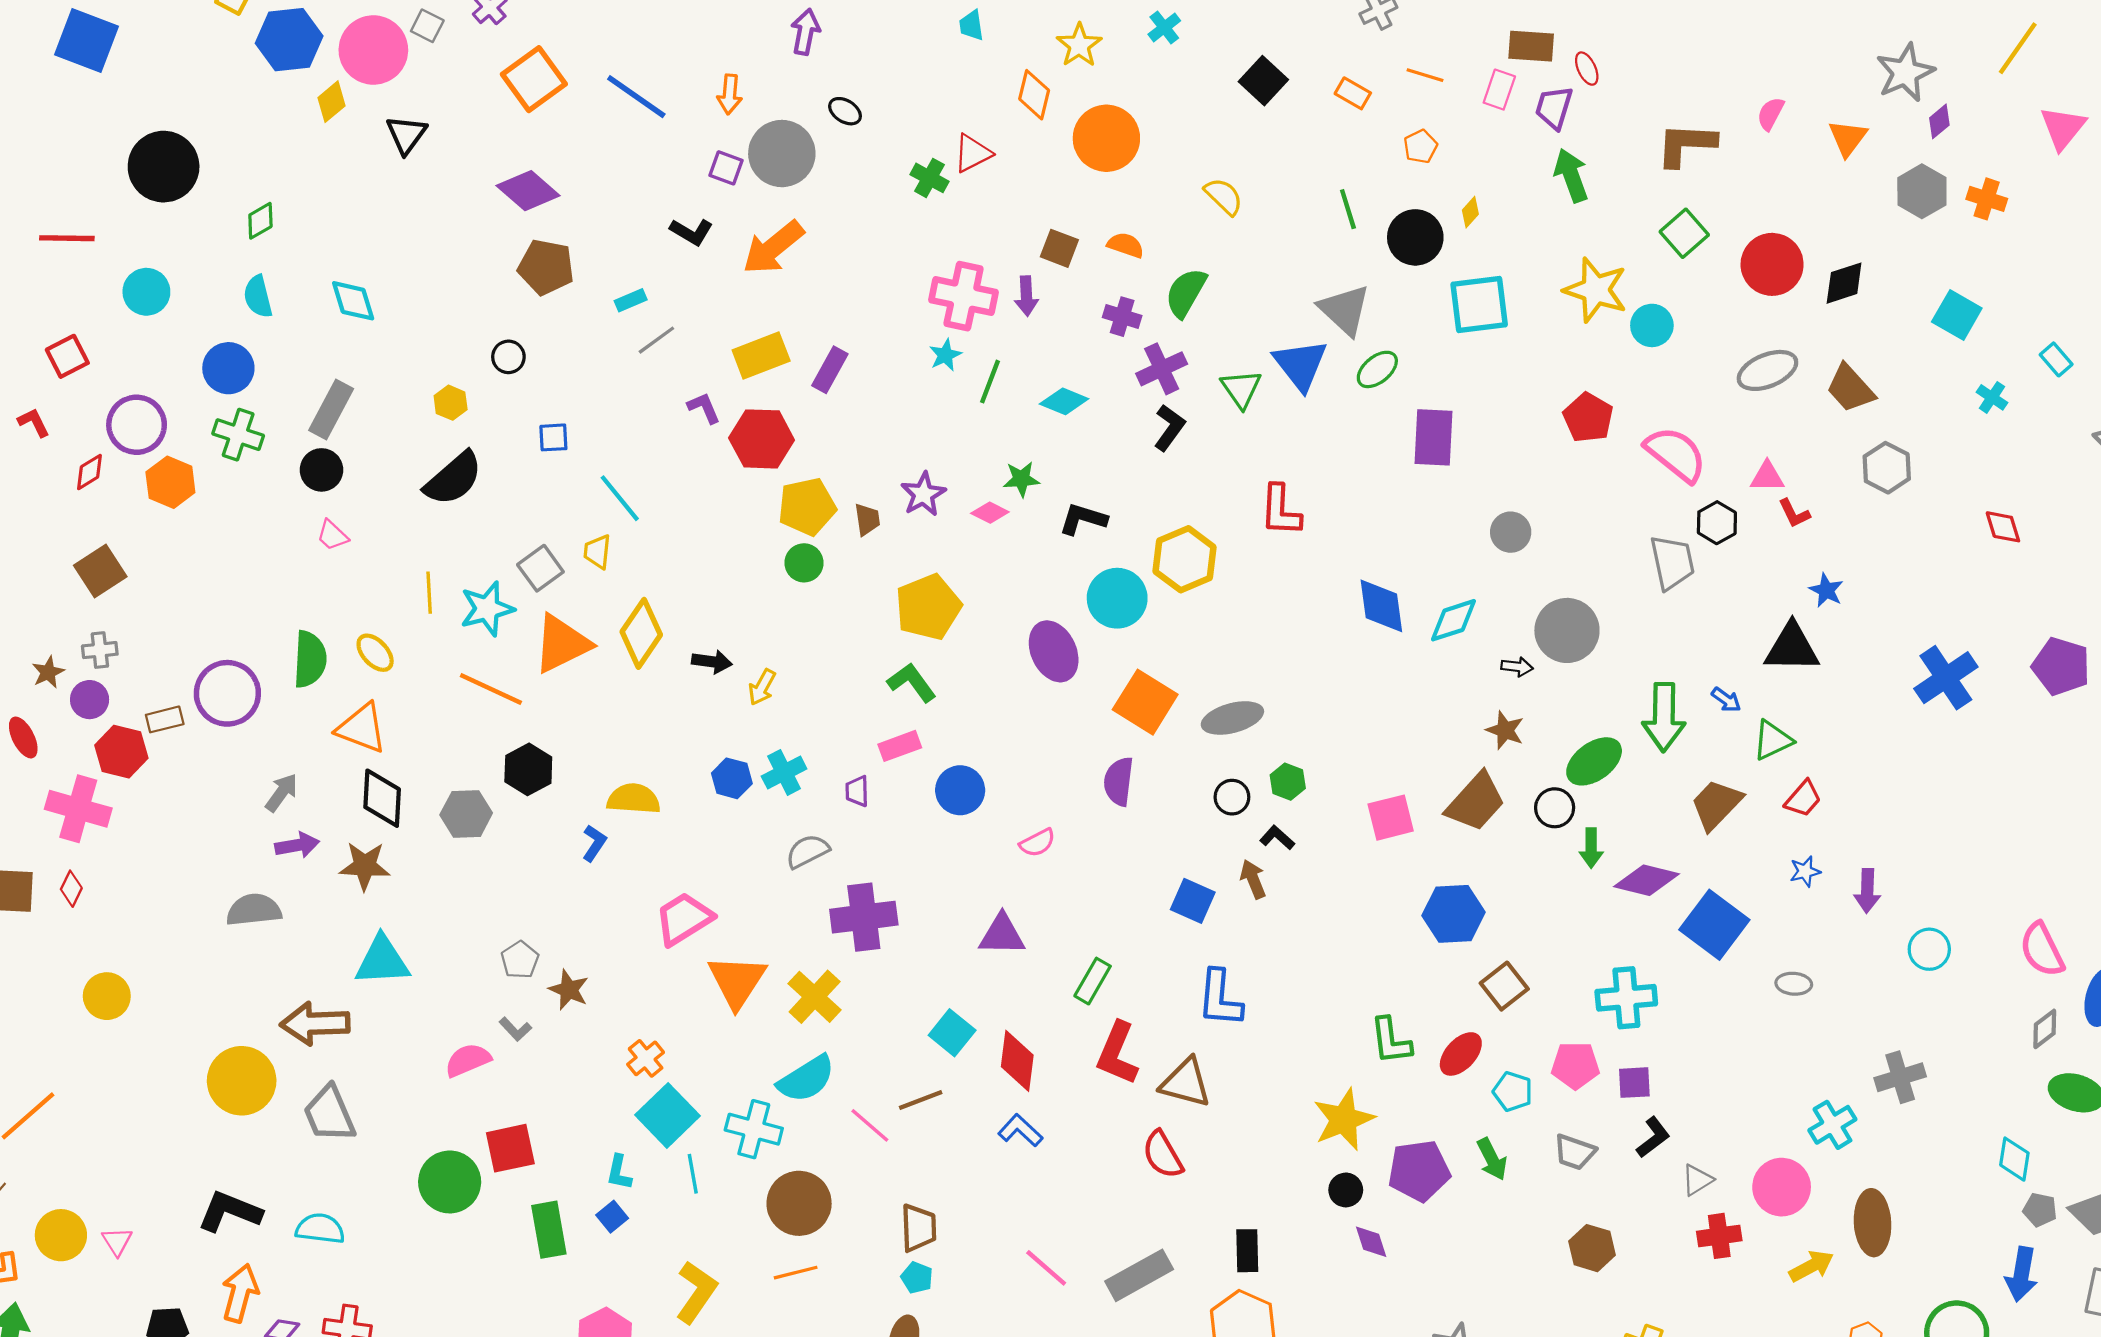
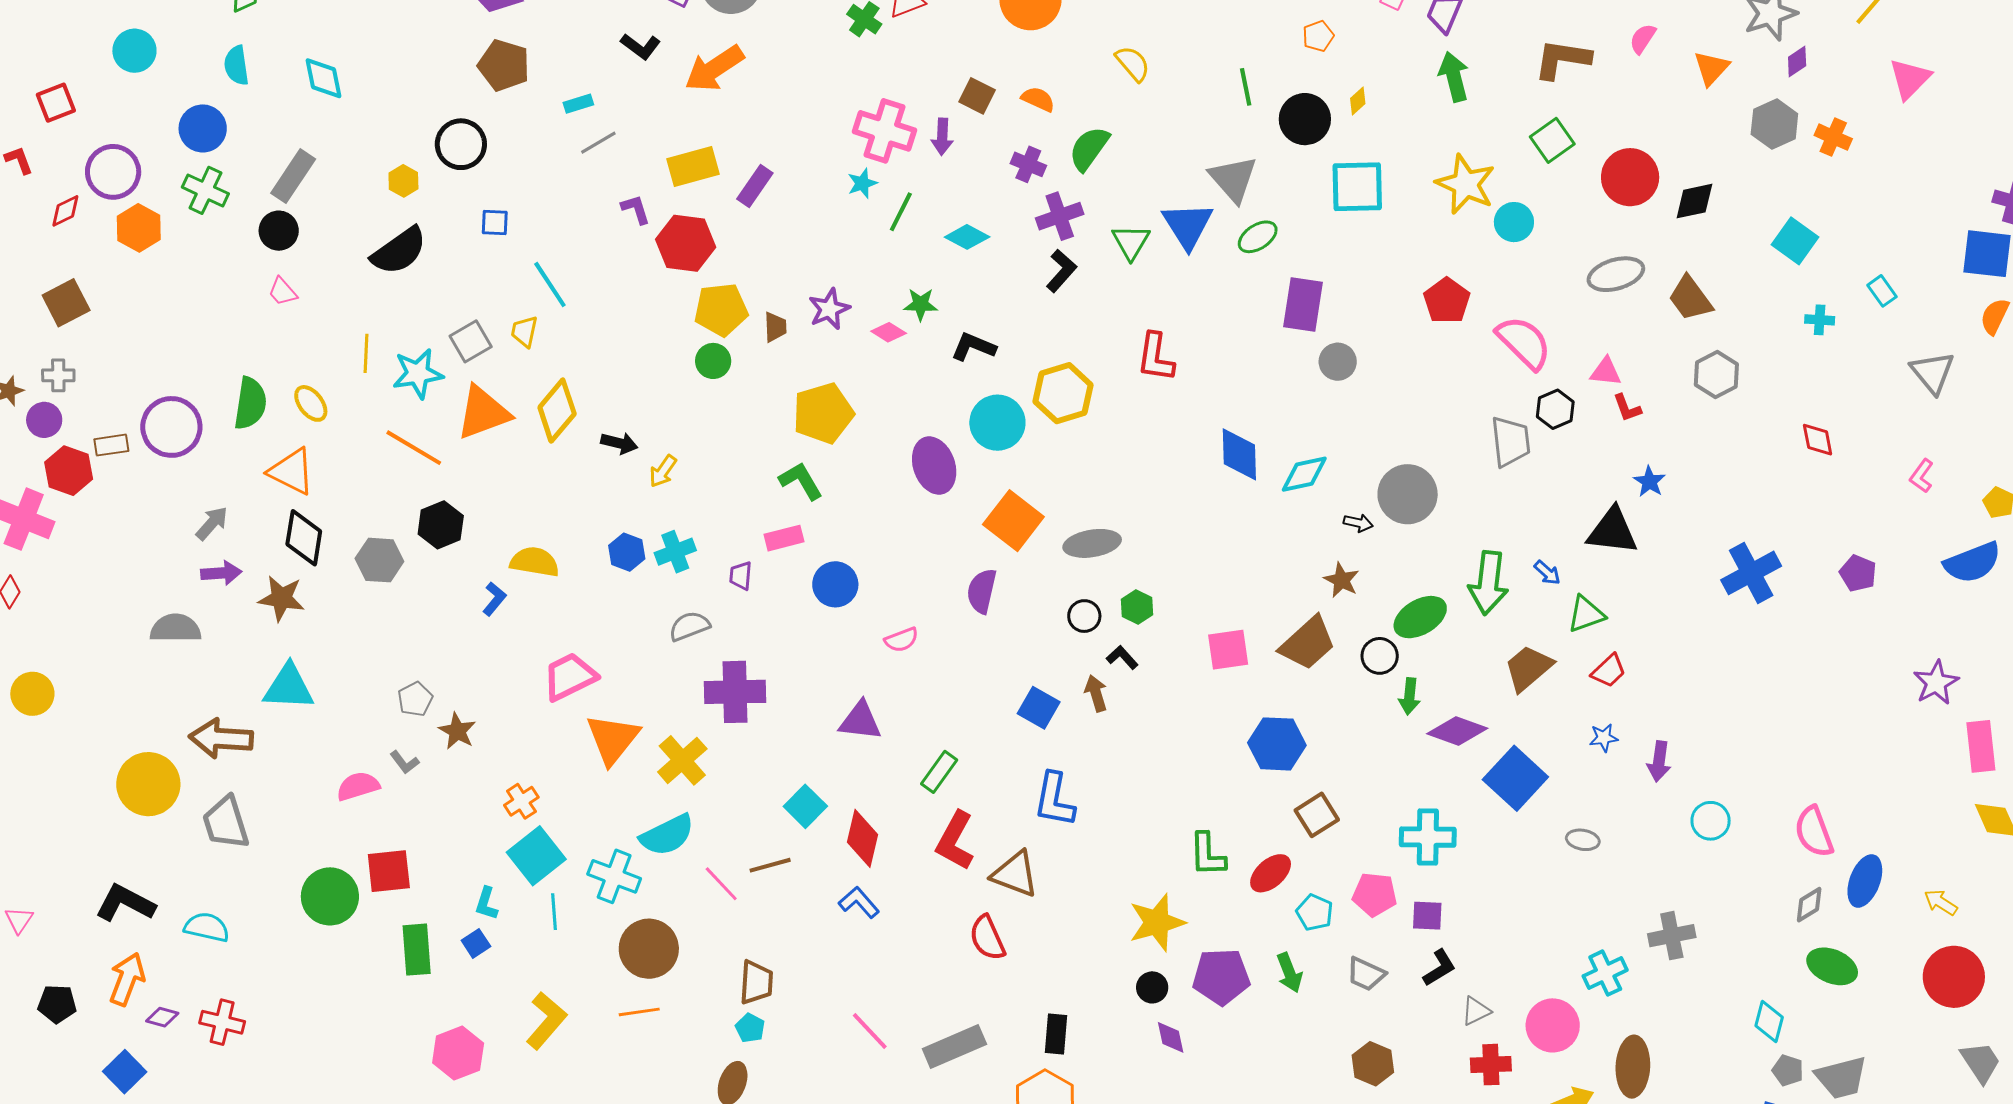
black circle: (508, 357) -> (461, 144), size x1.6
cyan cross: (1992, 397) -> (1820, 320), turned -36
gray circle: (1511, 532) -> (1338, 362), moved
purple pentagon: (2061, 666) -> (1858, 573), size x0.7

